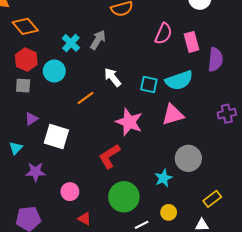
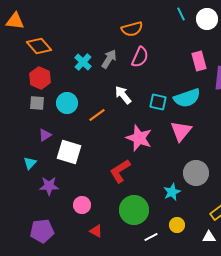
pink semicircle: (163, 34) -> (140, 57), moved
cyan circle: (54, 71) -> (67, 103), moved
pink triangle: (173, 115) -> (181, 131), turned -35

